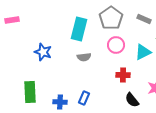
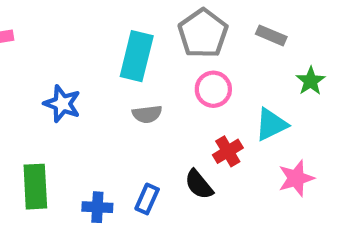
cyan triangle: (143, 52) -> (271, 124), moved
red cross: (123, 75) -> (228, 151), turned -32
black semicircle: (132, 100) -> (199, 184), moved

